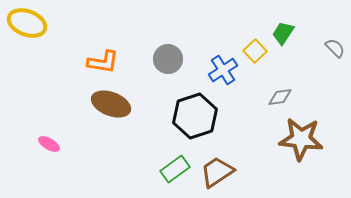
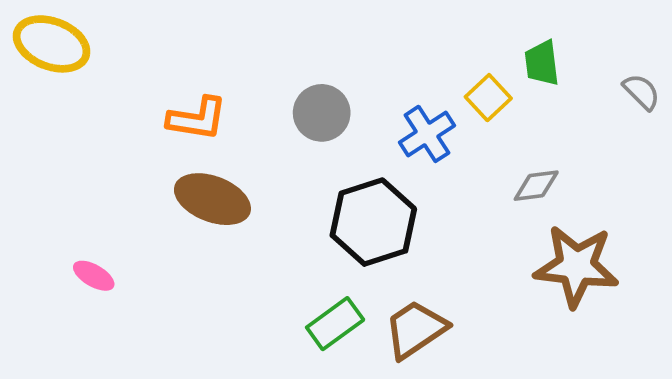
green trapezoid: (283, 33) -> (542, 63), turned -40

